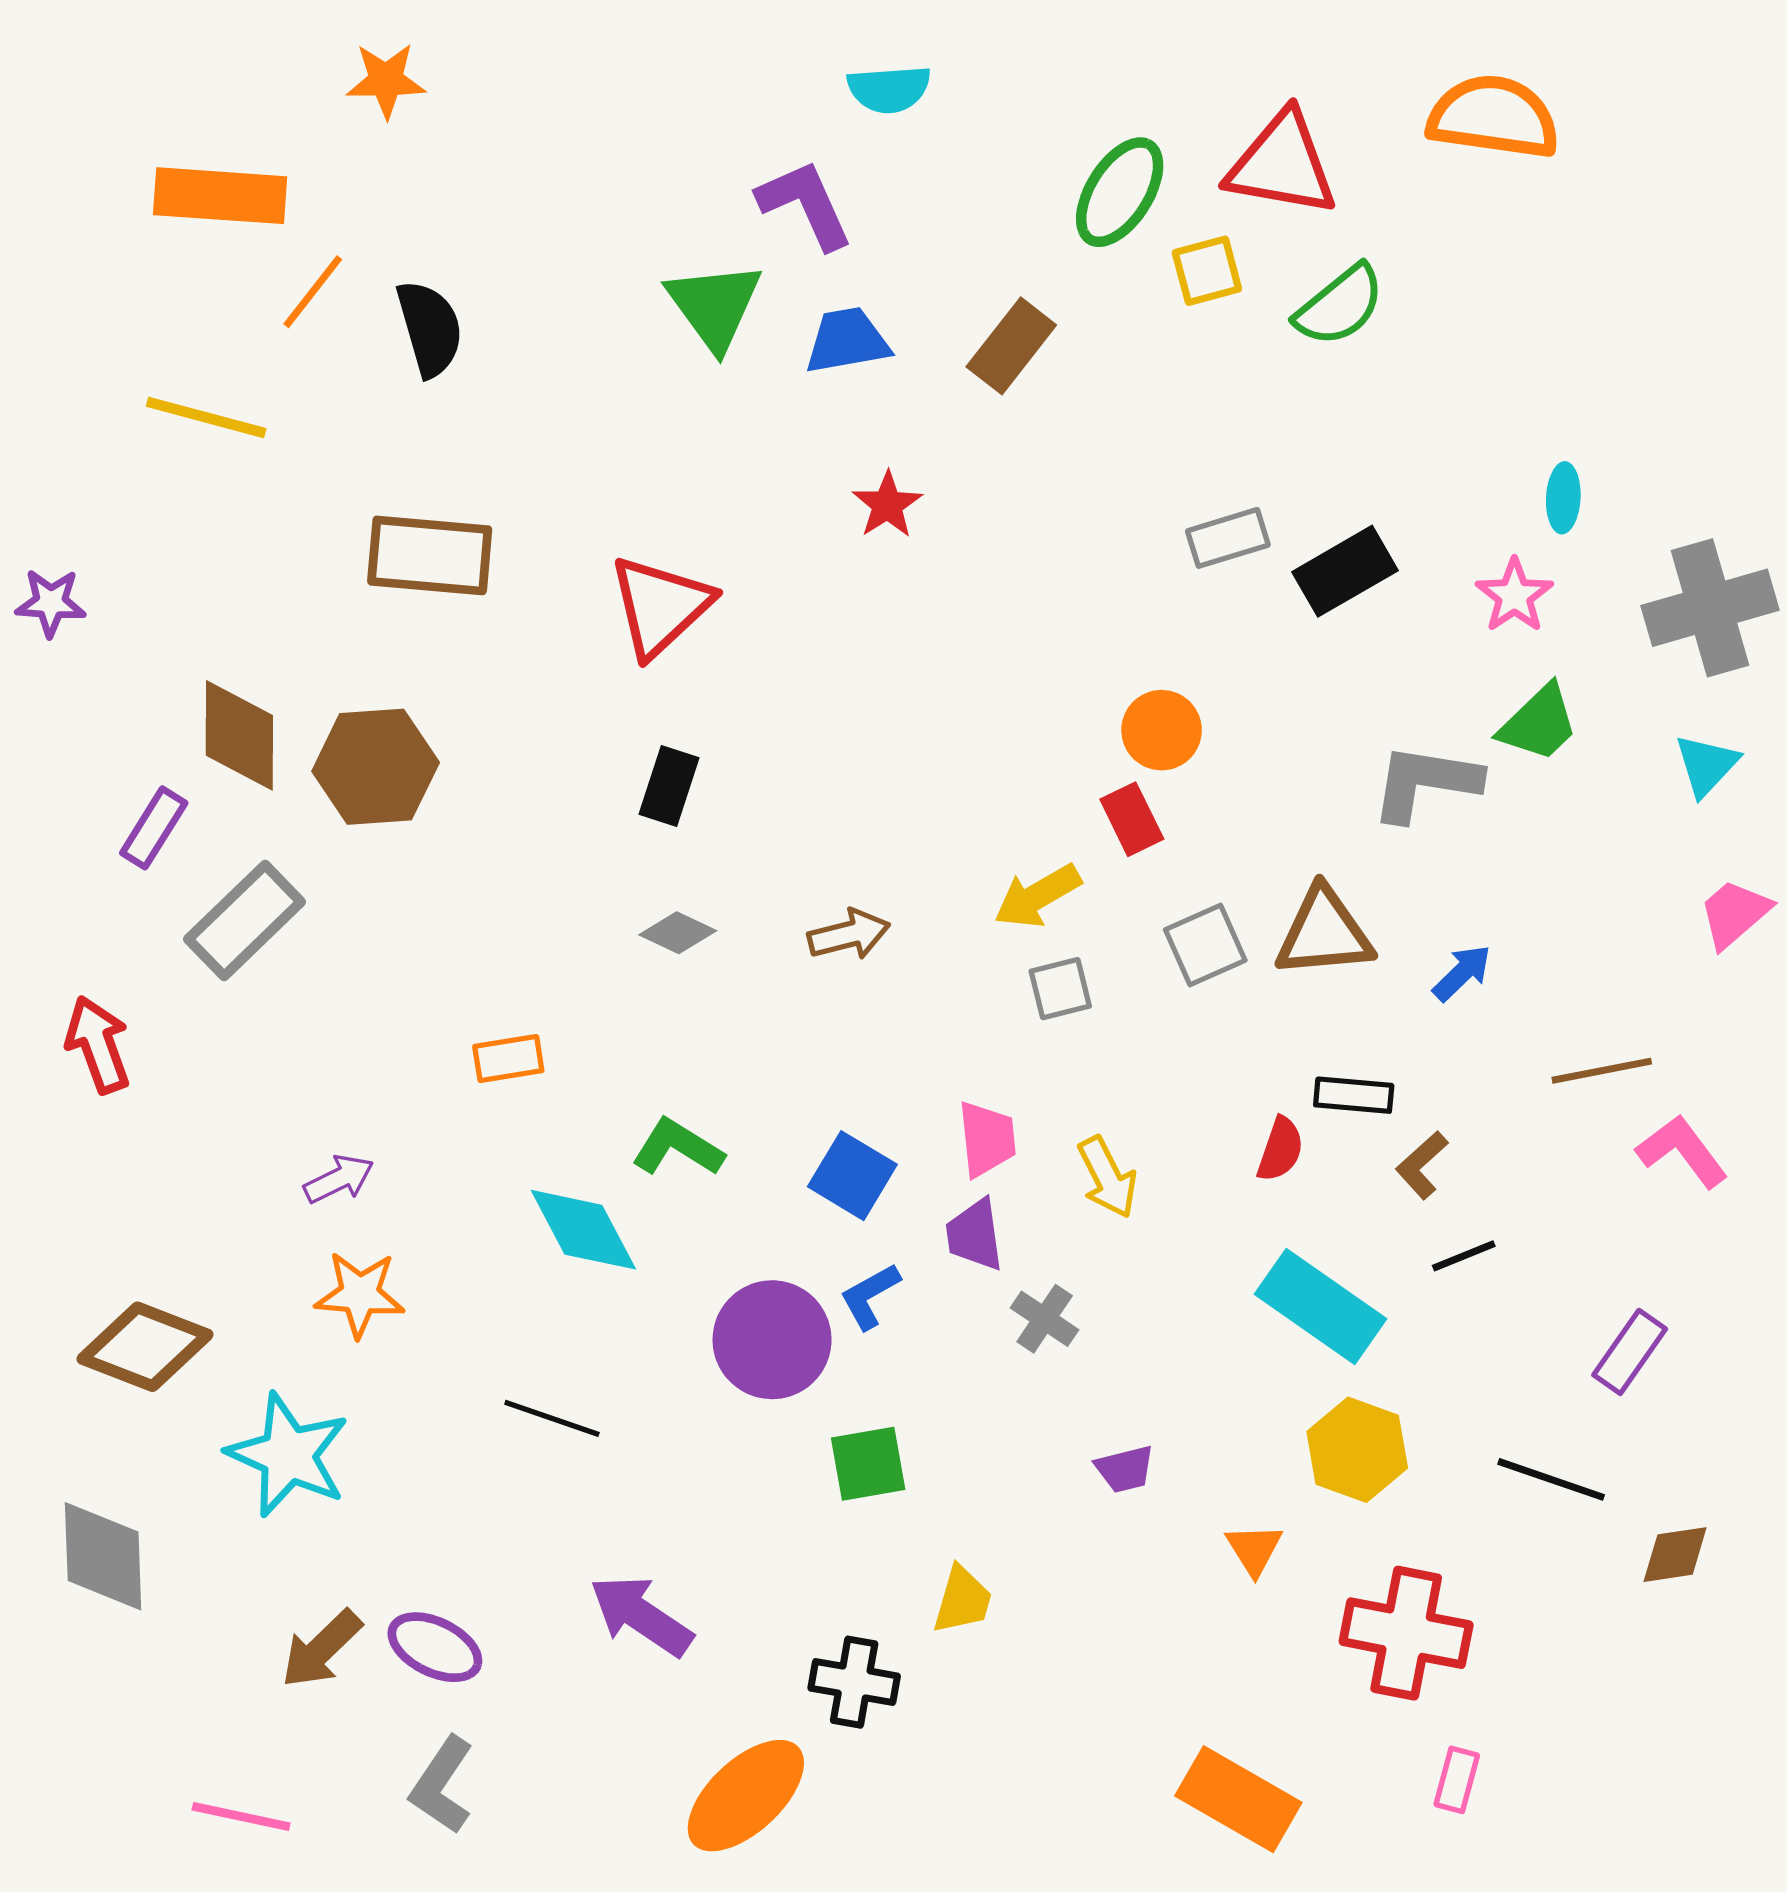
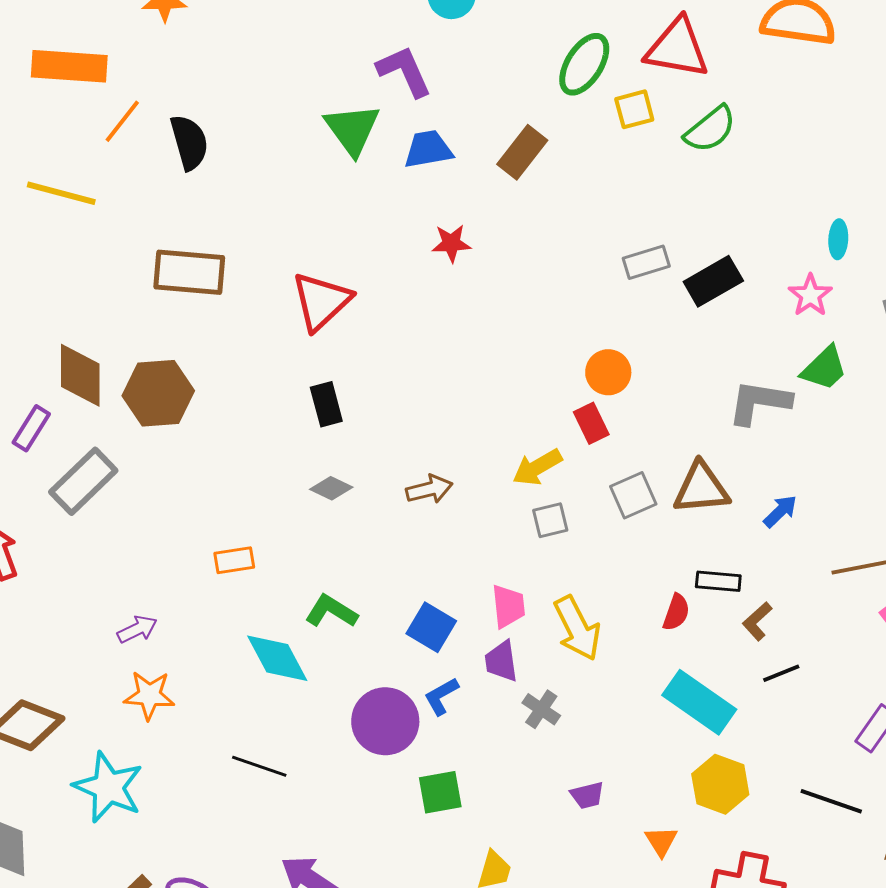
red star: (887, 505) -> (451, 243), turned 30
black rectangle: (669, 786) -> (326, 404), turned -33
yellow arrow: (1107, 1177) -> (577, 628), size x1.4

